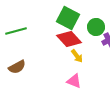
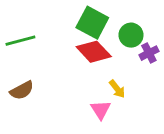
yellow arrow: (77, 56) -> (117, 89), moved
pink triangle: (74, 81) -> (101, 110), turned 35

